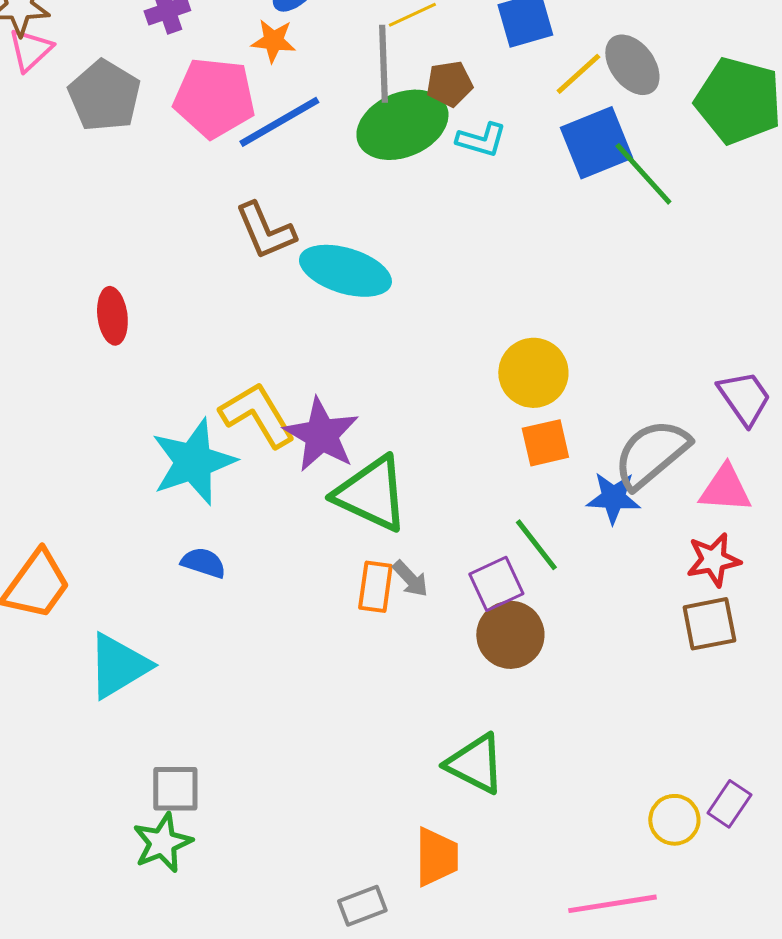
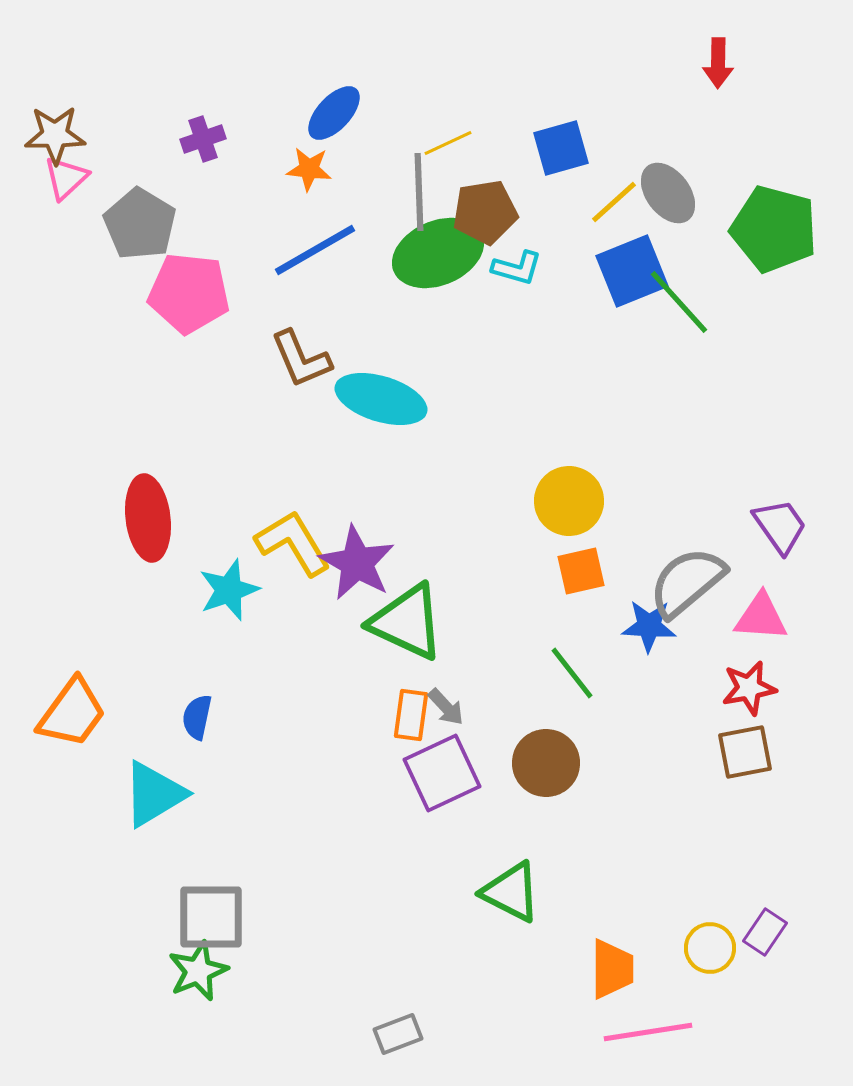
brown pentagon: (449, 84) -> (485, 212), size x1.4
pink pentagon: (214, 98) -> (189, 293), moved
red ellipse: (112, 316) -> (148, 518), moved, size x1.5
cyan star: (193, 462) -> (229, 590), size x0.7
blue semicircle: (203, 563) -> (197, 717), moved, turned -96
purple square: (496, 584) -> (442, 773), moved, size x1.4
gray square: (175, 789) -> (211, 917), size x1.4
orange trapezoid: (436, 857) -> (612, 969), moved

